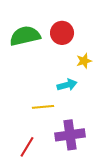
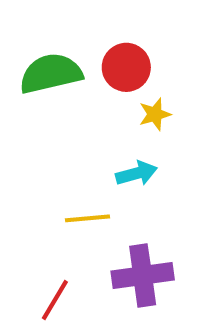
yellow star: (84, 61) -> (155, 114), moved

